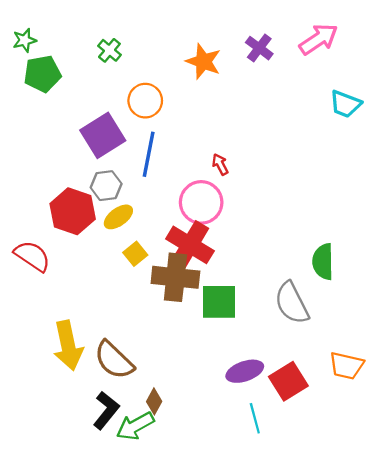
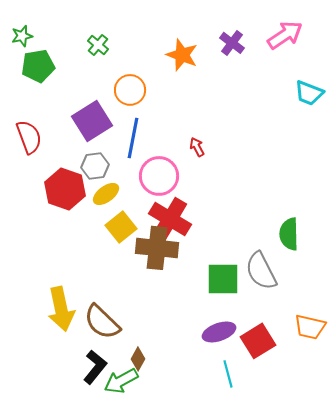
pink circle: (201, 202) -> (159, 176), moved
yellow square: (135, 254) -> (121, 227), size x1.4
red semicircle: (32, 256) -> (29, 137), moved, turned 36
green square: (219, 302) -> (223, 279), moved

